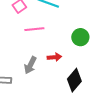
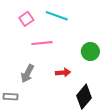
gray arrow: (30, 65) -> (27, 74), moved

